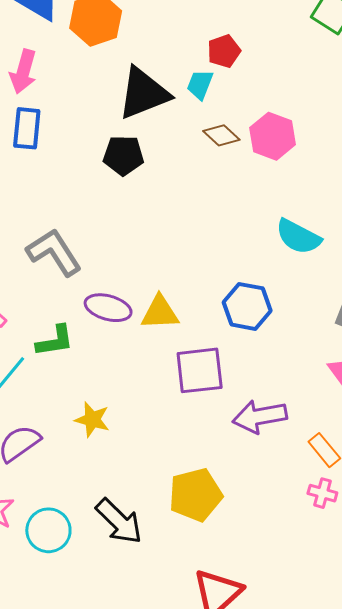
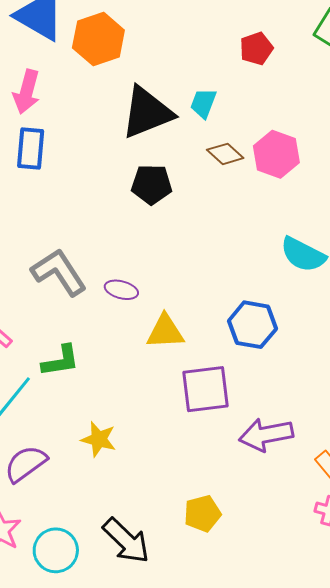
red pentagon: (224, 51) -> (256, 49), moved
black pentagon: (123, 155) -> (152, 184), moved
purple ellipse: (108, 308) -> (121, 290), moved, size x0.7
yellow pentagon: (195, 495) -> (202, 513), size x0.7

